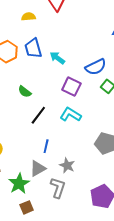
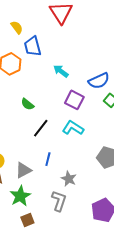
yellow semicircle: (29, 17) -> (17, 27), moved, turned 56
blue trapezoid: (33, 48) -> (33, 46), moved
gray triangle: (38, 168) -> (23, 170), moved

